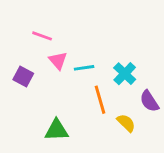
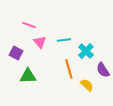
cyan line: (84, 68) -> (64, 40), moved
green triangle: (57, 130) -> (28, 76), moved

